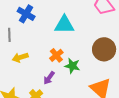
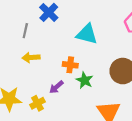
orange cross: (56, 55) -> (70, 65), turned 32

